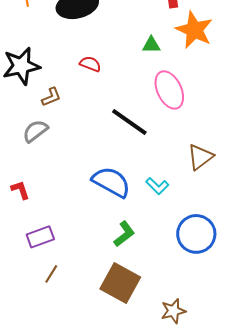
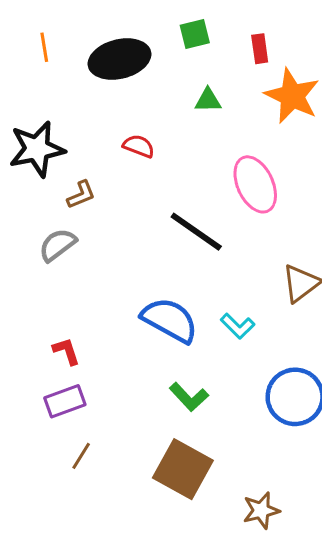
green triangle: (151, 45) -> (208, 100), moved
red L-shape: (20, 190) -> (66, 351), moved
green L-shape: (124, 234) -> (189, 397), turned 84

